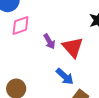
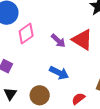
blue arrow: (65, 76) -> (59, 73), moved

